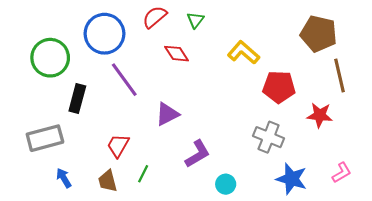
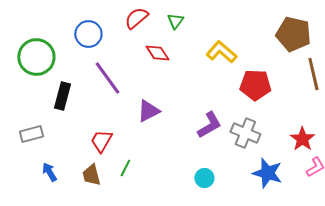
blue circle: (104, 34) -> (88, 34), size x0.7
red star: (320, 115) -> (302, 139), moved, turned 30
gray rectangle: (45, 138) -> (31, 134), size x0.7
purple L-shape: (197, 154) -> (209, 125), moved

